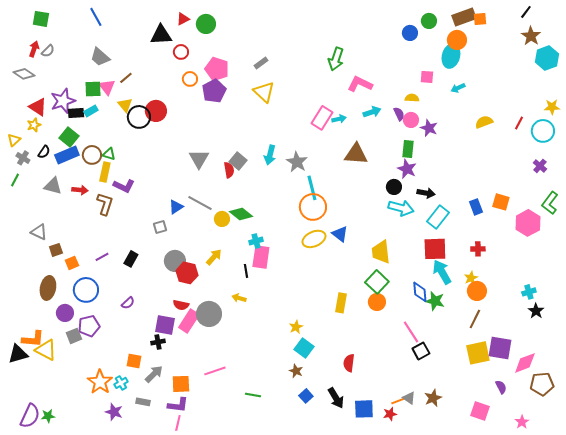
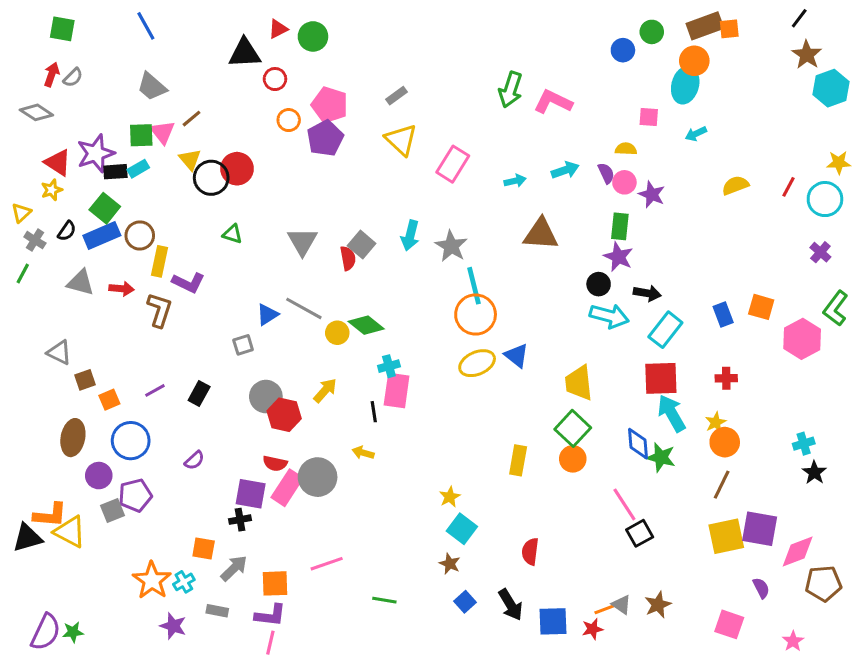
pink L-shape: (360, 84) -> (553, 102), moved
pink rectangle: (322, 118) -> (453, 164), moved
green triangle: (109, 154) -> (232, 234), moved

